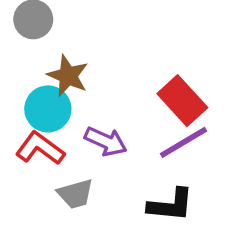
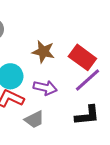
brown star: (68, 76) -> (43, 52), moved

